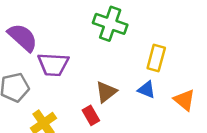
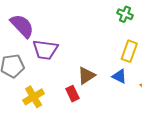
green cross: (110, 24) -> (125, 14), moved, size x0.6

